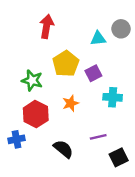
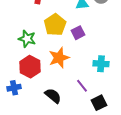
cyan cross: (113, 97) -> (101, 64), moved
orange star: (71, 103) -> (59, 58), size x1.5
purple line: (98, 137) -> (82, 86), turned 64

